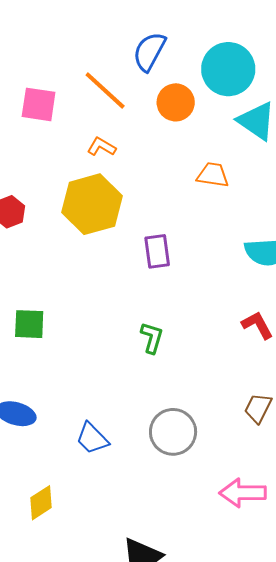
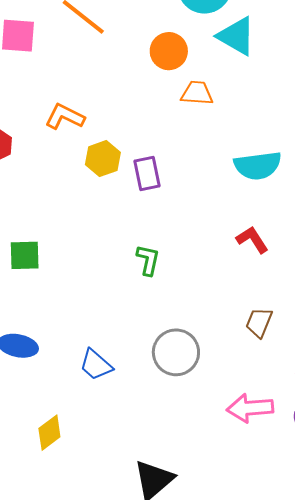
orange circle: (176, 102) -> (169, 51), moved
orange L-shape: (102, 147) -> (65, 117), moved, size x1.4
yellow hexagon: (92, 204) -> (103, 159), moved, size x0.6

